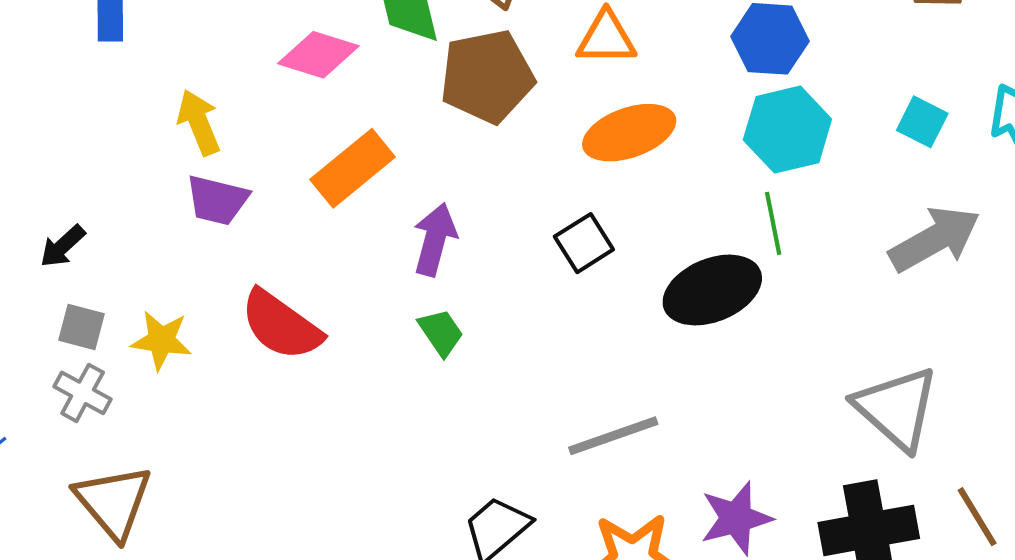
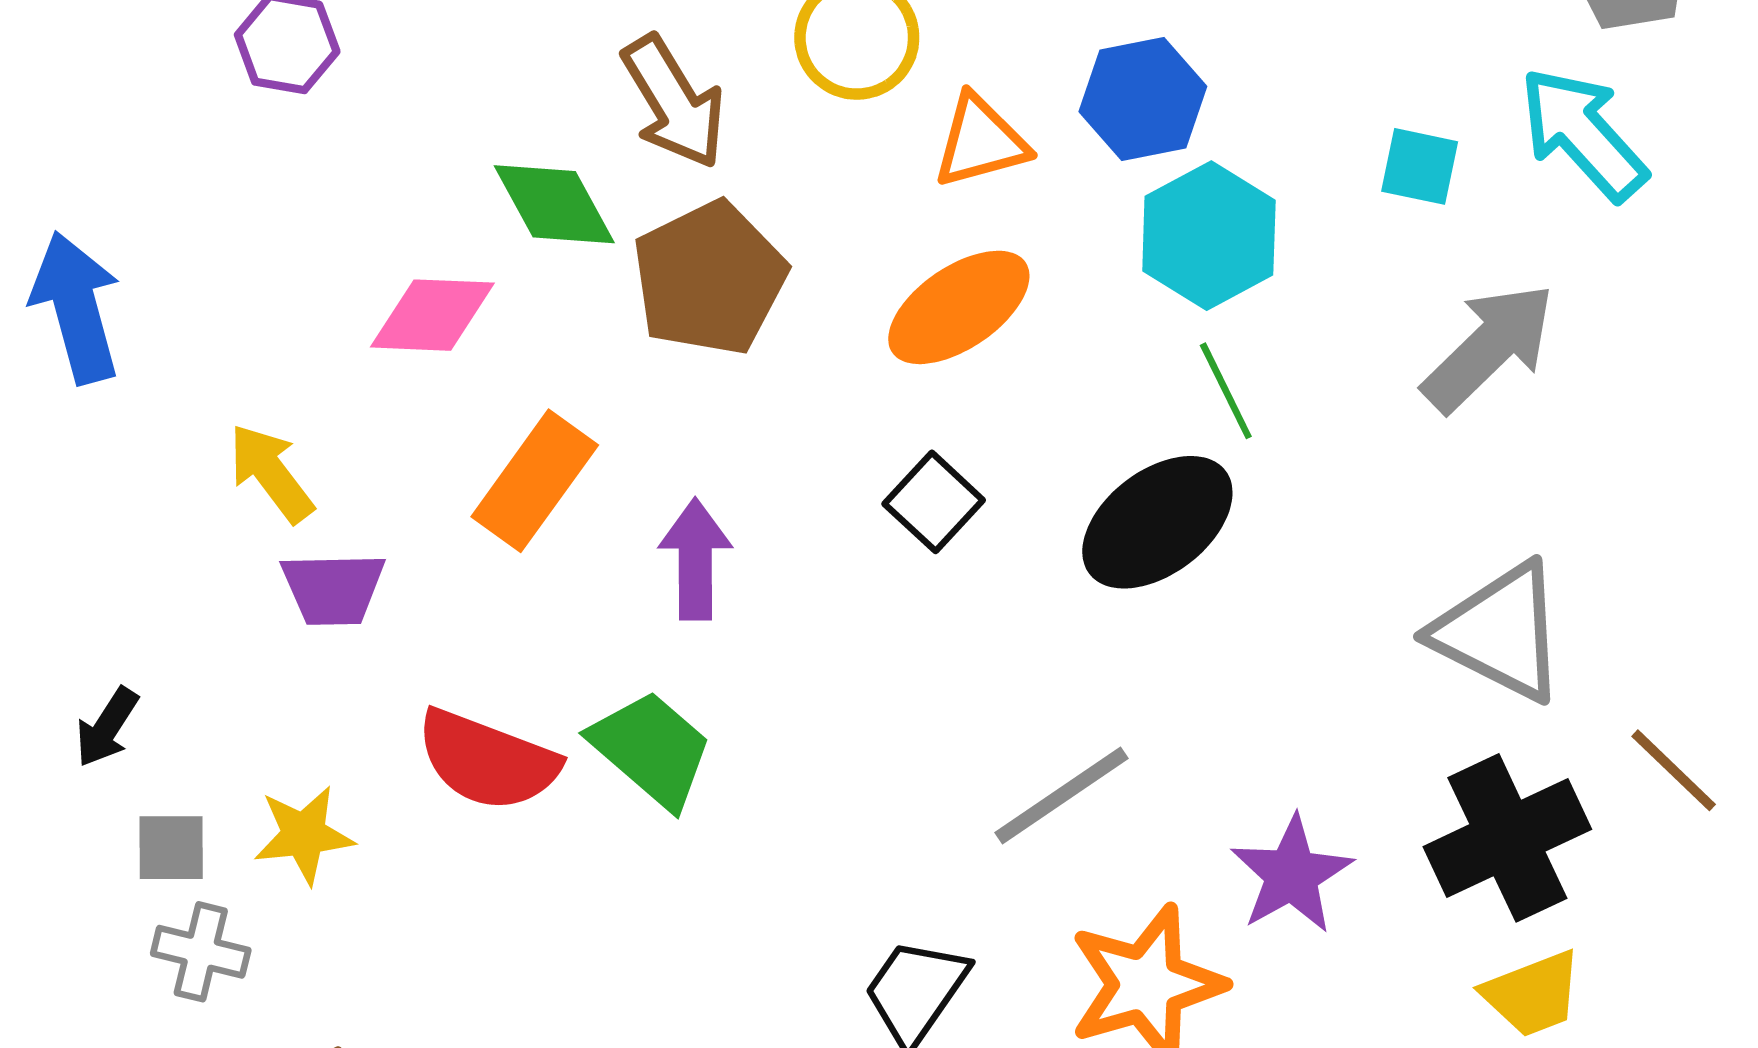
orange triangle: (606, 38) -> (980, 141), moved
green trapezoid: (441, 332) -> (651, 749), moved, size x1.6

